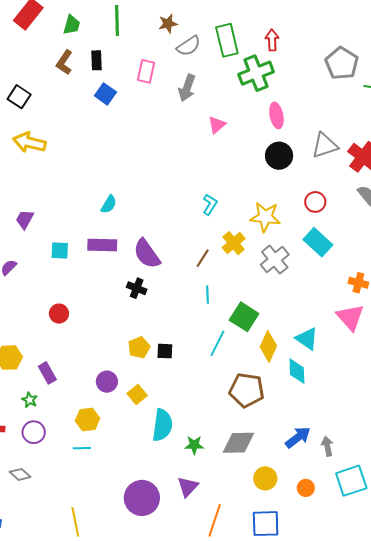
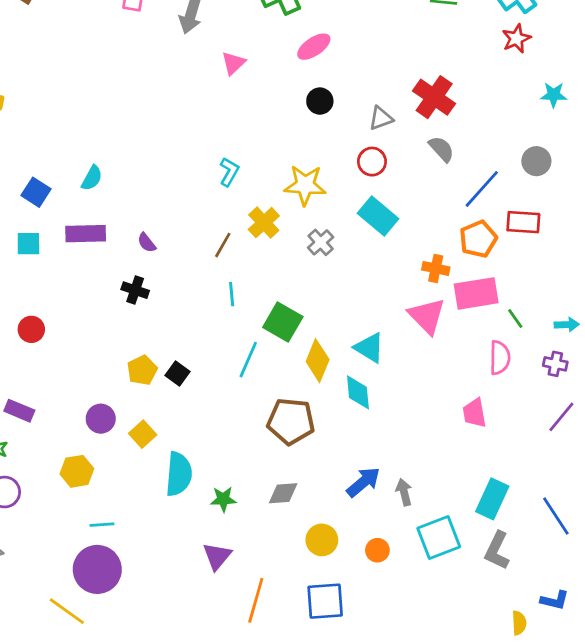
blue square: (105, 94) -> (36, 192), moved
pink ellipse: (276, 115) -> (314, 47), turned 70
gray triangle: (325, 145) -> (381, 118), moved, size x0.7
black circle: (279, 156) -> (320, 101), size x0.7
purple semicircle: (147, 254) -> (147, 243), size x0.5
gray cross: (275, 260) -> (321, 242), size x0.7
black square: (165, 351) -> (177, 374), turned 36
purple rectangle: (47, 373) -> (19, 411), turned -35
gray diamond: (238, 443) -> (283, 493), size x0.7
cyan line: (82, 448) -> (102, 525), moved
purple circle: (142, 498) -> (97, 569), moved
yellow line: (75, 522) -> (67, 611), turned -40

